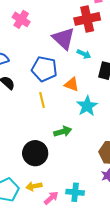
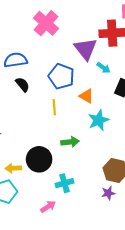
pink cross: (21, 19) -> (46, 23), size x1.4
yellow arrow: (34, 186) -> (13, 168), moved
cyan cross: (75, 192) -> (65, 183), moved, turned -30

